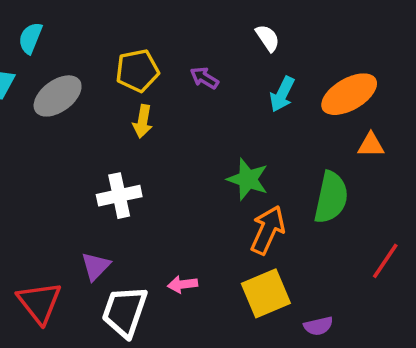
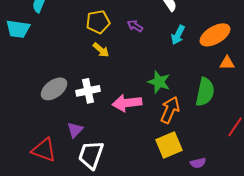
gray ellipse: (58, 96) -> (54, 89), moved
yellow arrow: (143, 121) -> (101, 50), turned -60
pink arrow: (183, 284) -> (127, 103), moved, size x1.8
red triangle: (39, 302) -> (44, 150), turned -32

